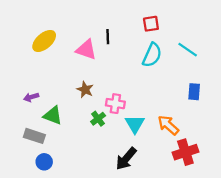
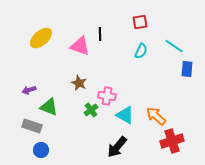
cyan semicircle: (152, 55) -> (141, 51), size x0.7
blue rectangle: (194, 92) -> (187, 69), moved
cyan triangle: (135, 124) -> (125, 115), turned -30

